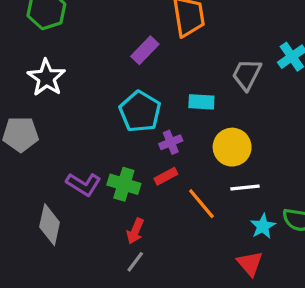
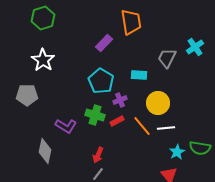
green cross: (124, 184) -> (95, 115), moved
orange line: (201, 204) -> (142, 126), moved

